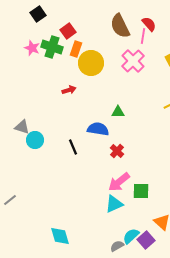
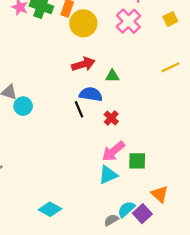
red arrow: (69, 90) -> (83, 64), moved, size x1.5
black line: (73, 147) -> (79, 109), moved
cyan diamond: (60, 236) -> (50, 209), turned -45

